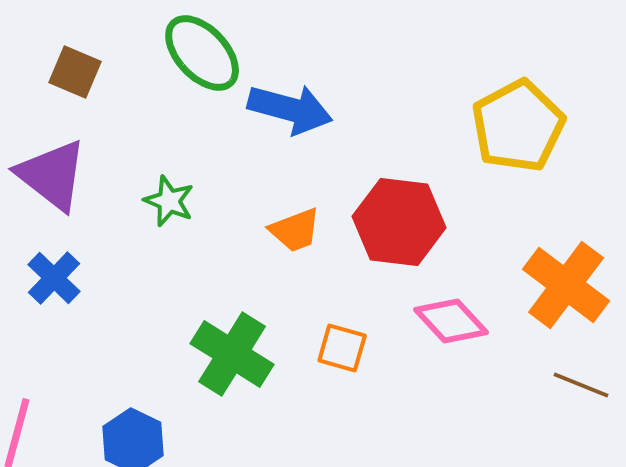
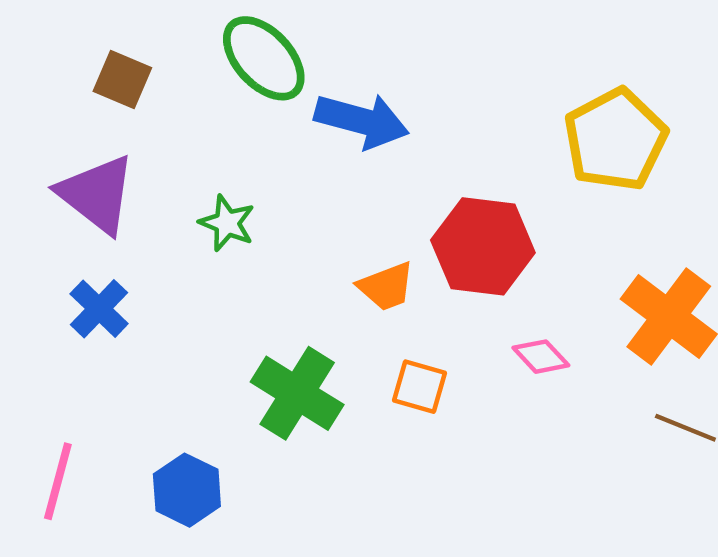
orange trapezoid: (295, 230) -> (386, 286), moved
pink diamond: (451, 321) -> (541, 357), size x0.7

